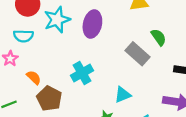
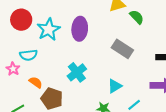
cyan semicircle: (23, 36) -> (28, 55), moved
green semicircle: (159, 37) -> (137, 17), moved

